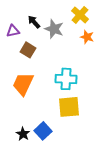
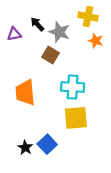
yellow cross: (80, 15) -> (88, 17), turned -30
brown square: (28, 50) -> (51, 55), moved
orange trapezoid: (23, 84) -> (25, 92), turned -30

